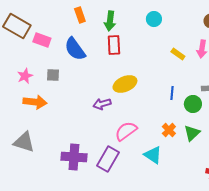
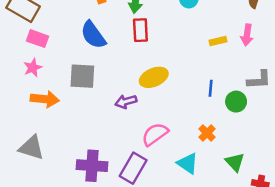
pink rectangle: (42, 40) -> (38, 39), moved
yellow rectangle: (178, 54) -> (218, 41), turned -48
gray square: (53, 75) -> (82, 76), moved, size x1.6
green triangle: (192, 133) -> (235, 162), moved, turned -30

